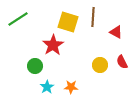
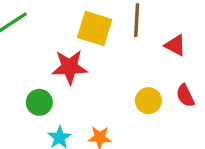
red star: (53, 45) -> (70, 67), turned 30

